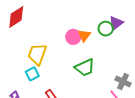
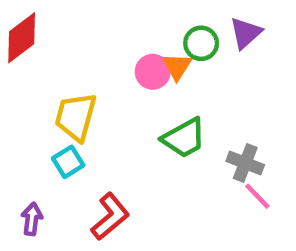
green circle: (106, 29) -> (201, 43), moved
gray cross: (123, 82) -> (245, 163), moved

